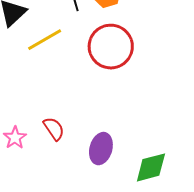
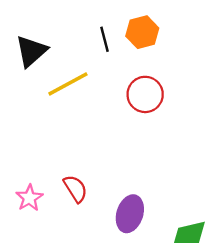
red circle: (111, 47) -> (145, 94), size x0.7

